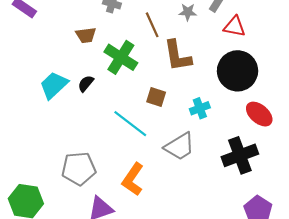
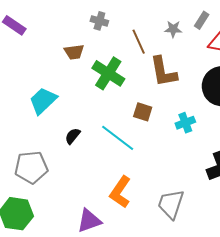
black semicircle: (86, 84) -> (73, 136), moved
gray trapezoid: (180, 146) -> (171, 204), moved, turned 140
gray pentagon: (79, 169) -> (31, 167), moved

